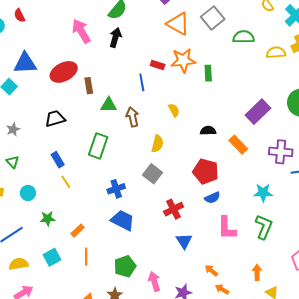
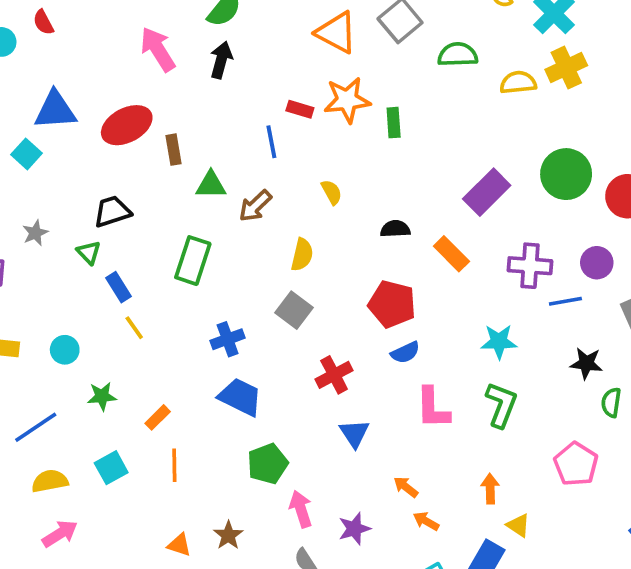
brown arrow: (132, 117) -> (255, 206), turned -120
green triangle: (13, 162) -> (89, 253), moved
green pentagon: (125, 266) -> (268, 464), moved

